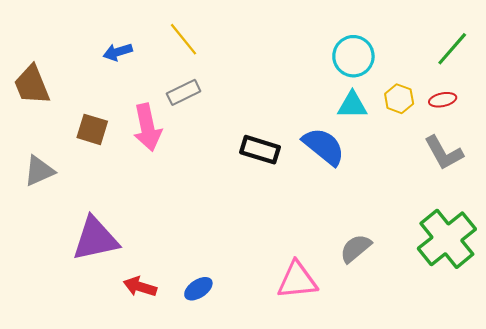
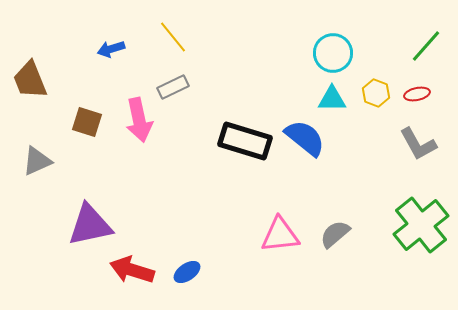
black rectangle: (260, 150) -> (245, 141), size x1.4
pink triangle: (297, 280) -> (280, 235), moved
red arrow: (140, 287) -> (132, 270), size x1.4

